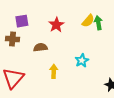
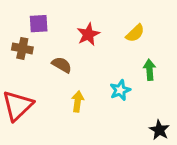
green arrow: (98, 23) -> (150, 70), moved
brown semicircle: (40, 47) -> (62, 65), turned 32

